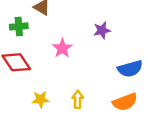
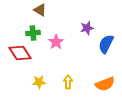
green cross: (19, 26) -> (33, 33), moved
blue semicircle: (130, 69) -> (106, 44), moved, turned 132

